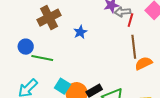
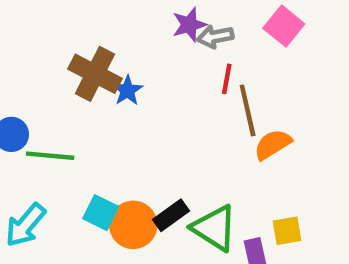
brown cross: (49, 18) -> (95, 74), moved, turned -30
red line: (130, 20) -> (227, 79), moved

